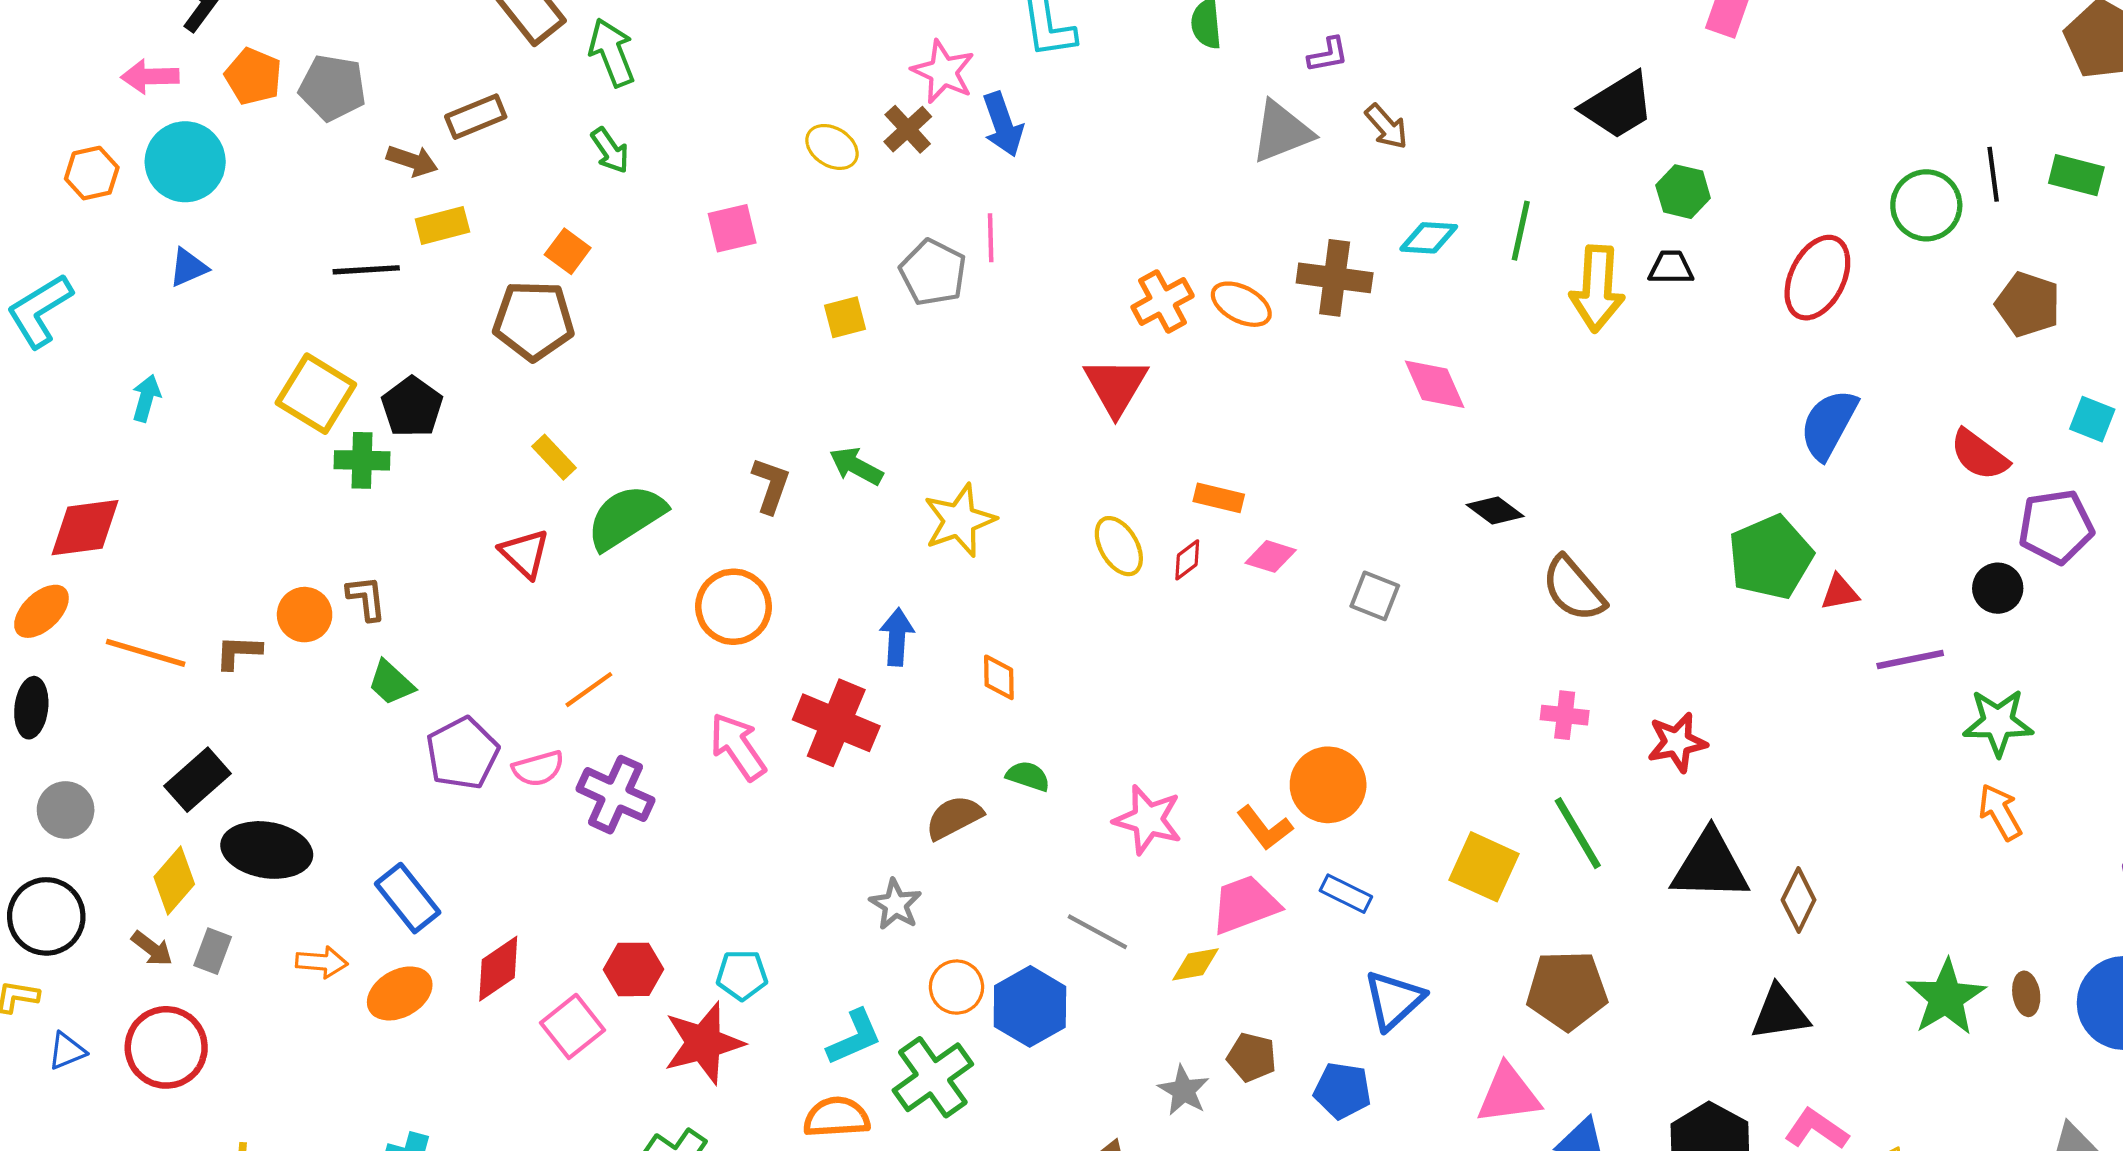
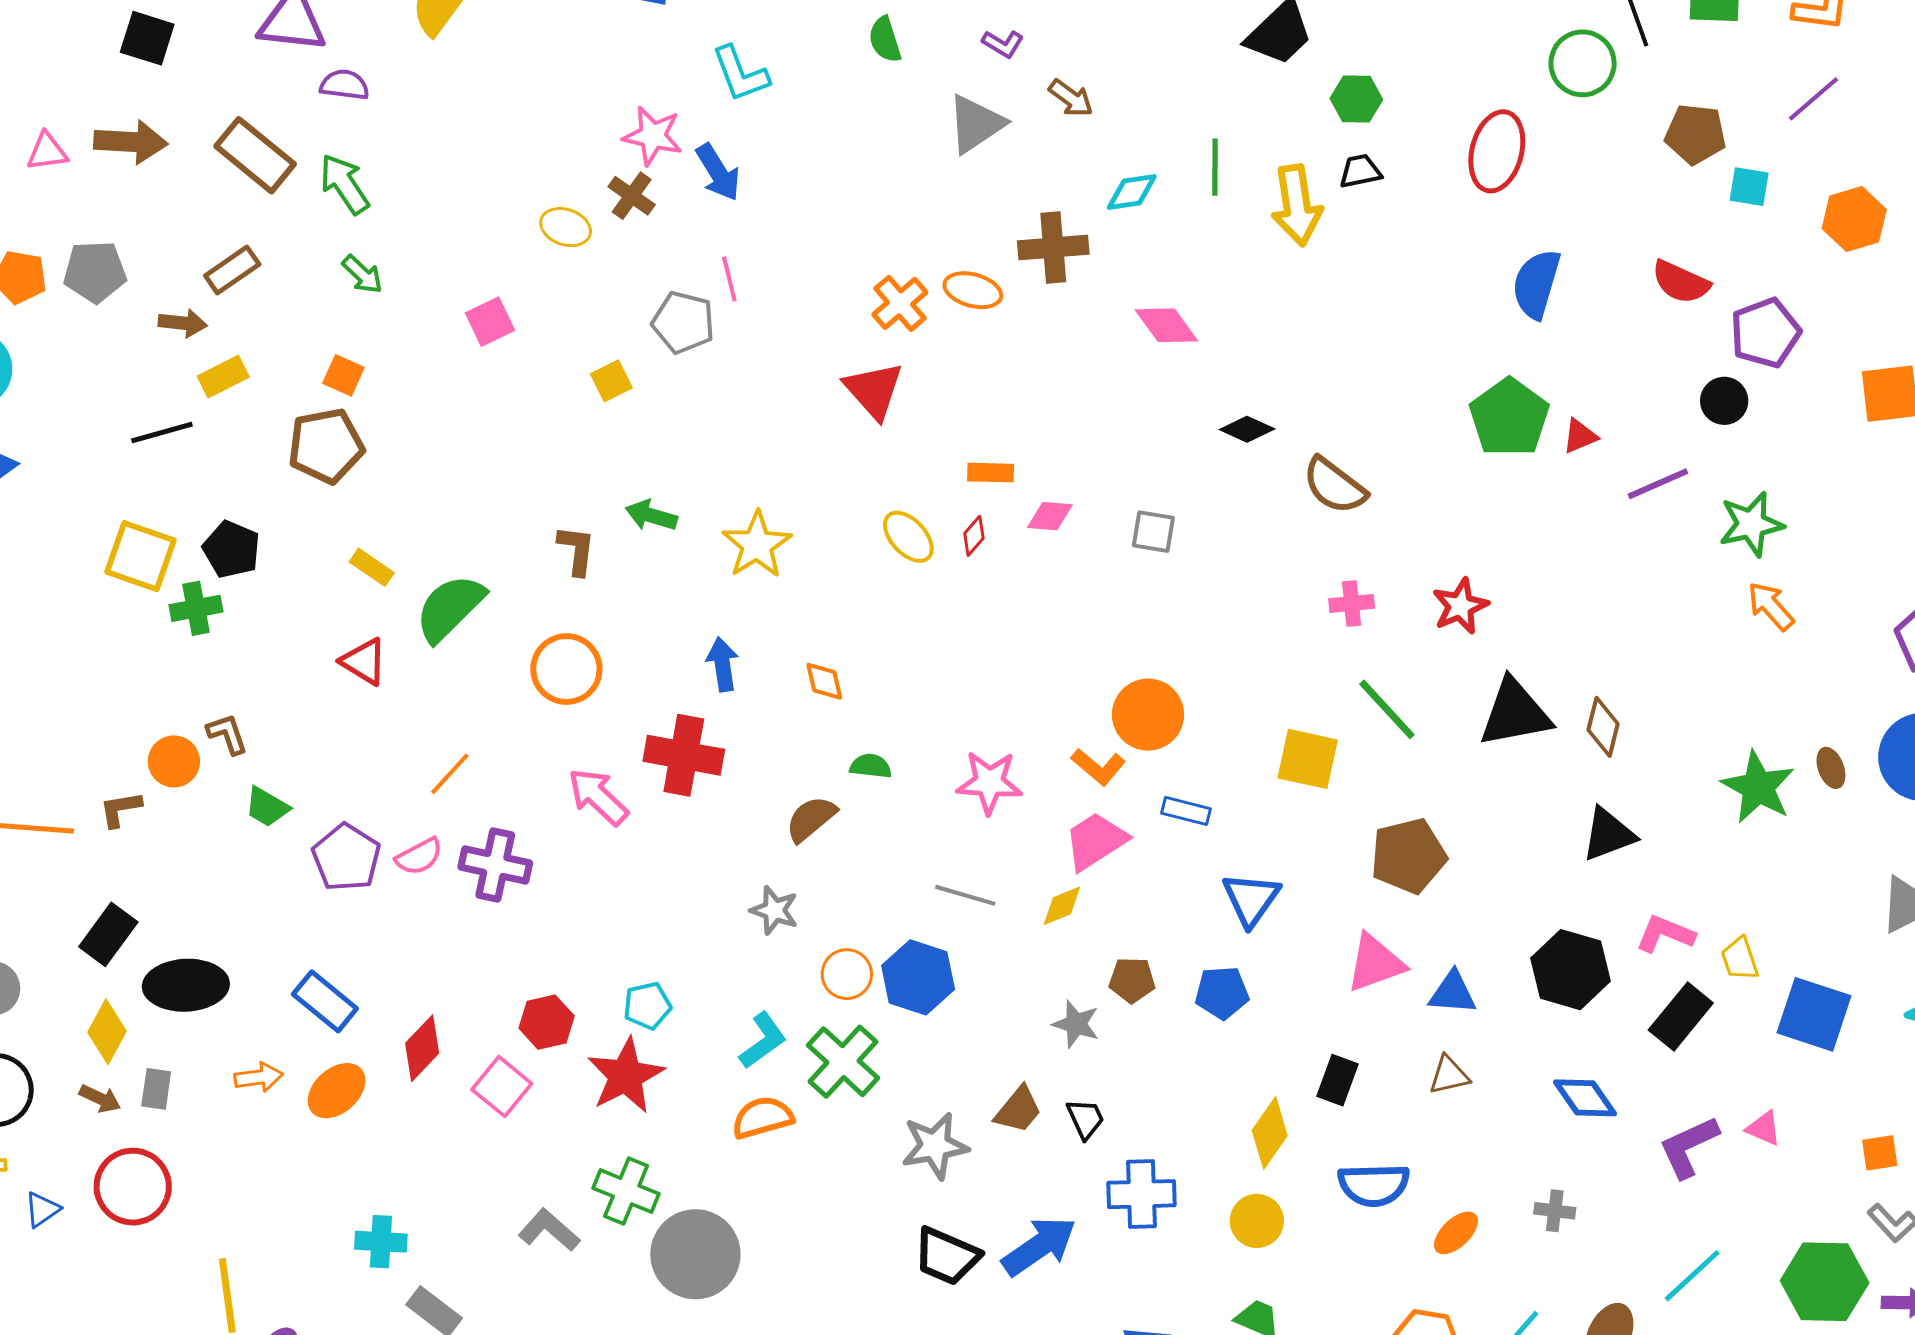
purple L-shape: (1328, 55) -> (1003, 44), turned 54
cyan square: (2092, 419) -> (1749, 187), moved

